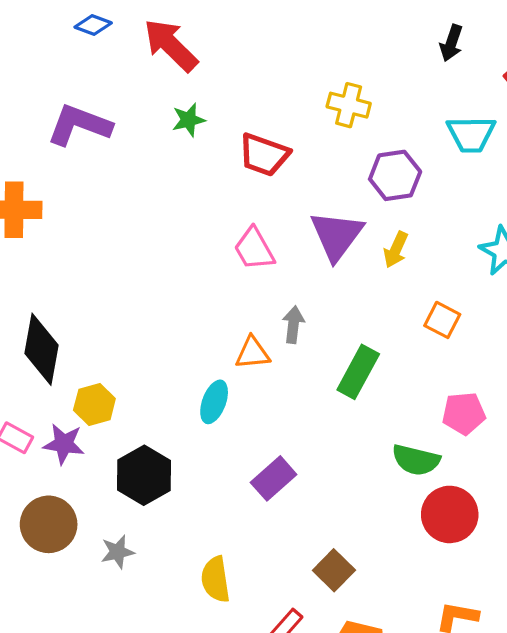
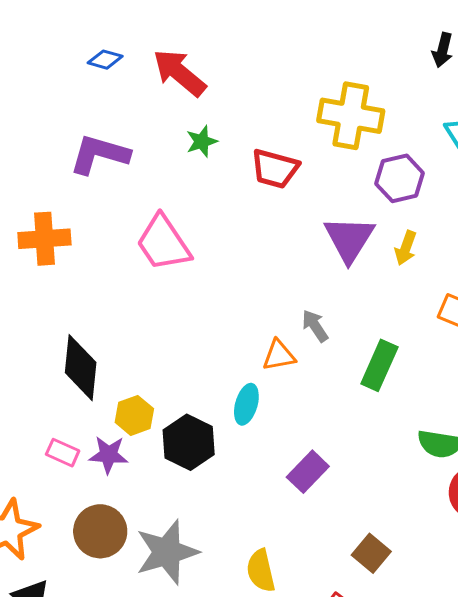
yellow cross: (349, 105) -> (351, 116), size x1.6
pink trapezoid: (254, 249) -> (163, 243), moved, size x1.4
gray arrow: (293, 325) -> (315, 326), turned -36
black hexagon: (144, 475) -> (189, 442), moved
gray star: (118, 552) -> (167, 552), size x2.0

